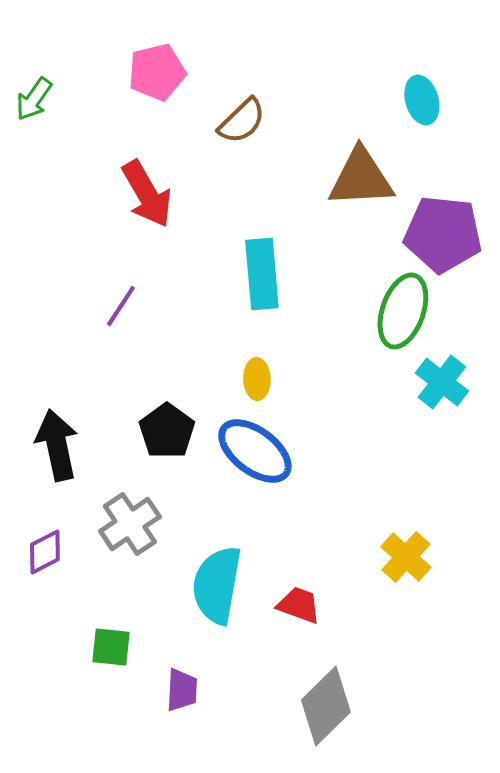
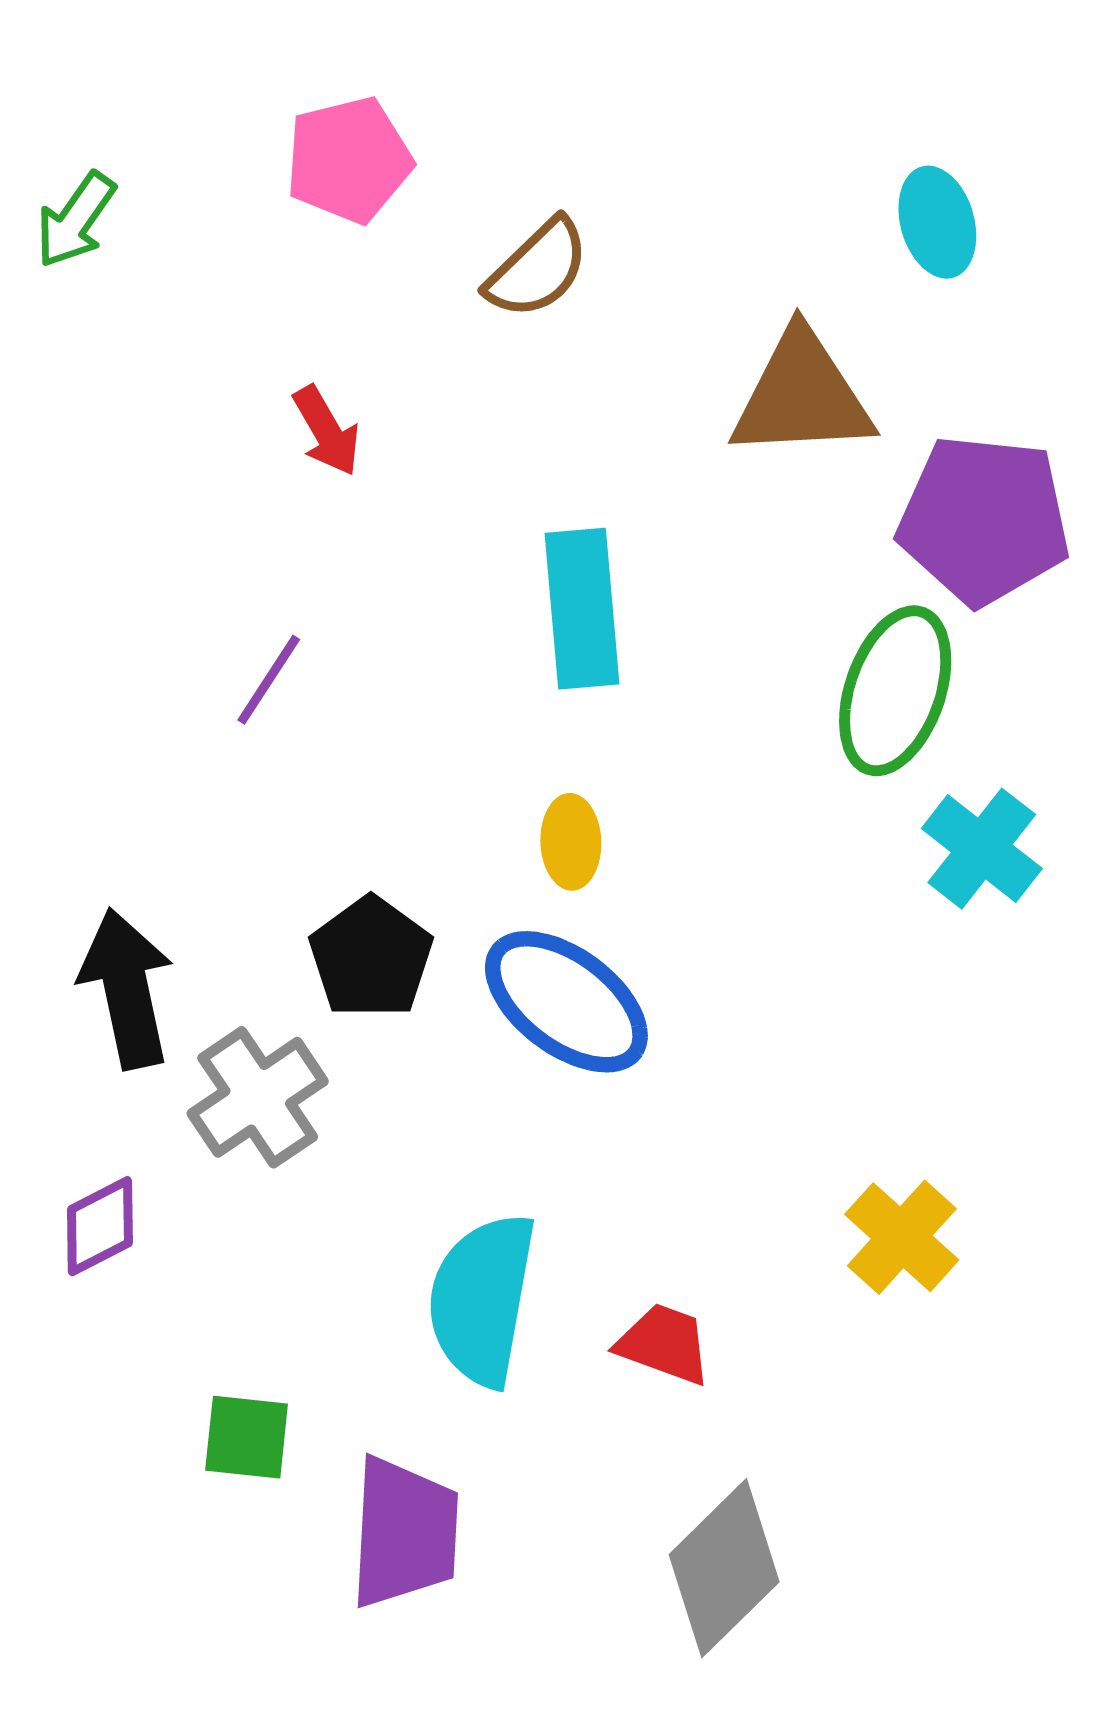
red arrow: (147, 194) -> (327, 431), size x0.6
gray cross: (130, 524) -> (258, 1097), moved
purple trapezoid: (182, 690) -> (404, 1533), size x1.6

